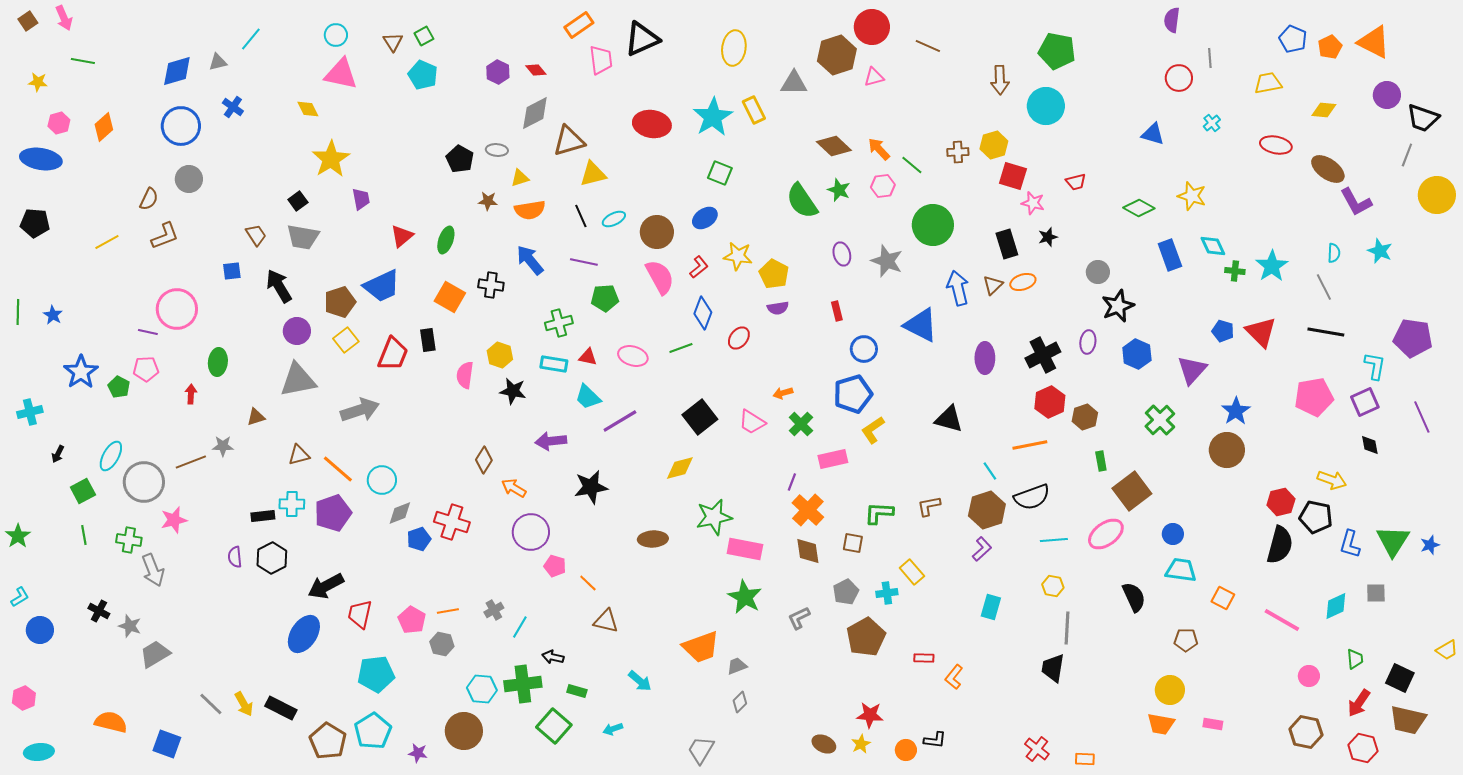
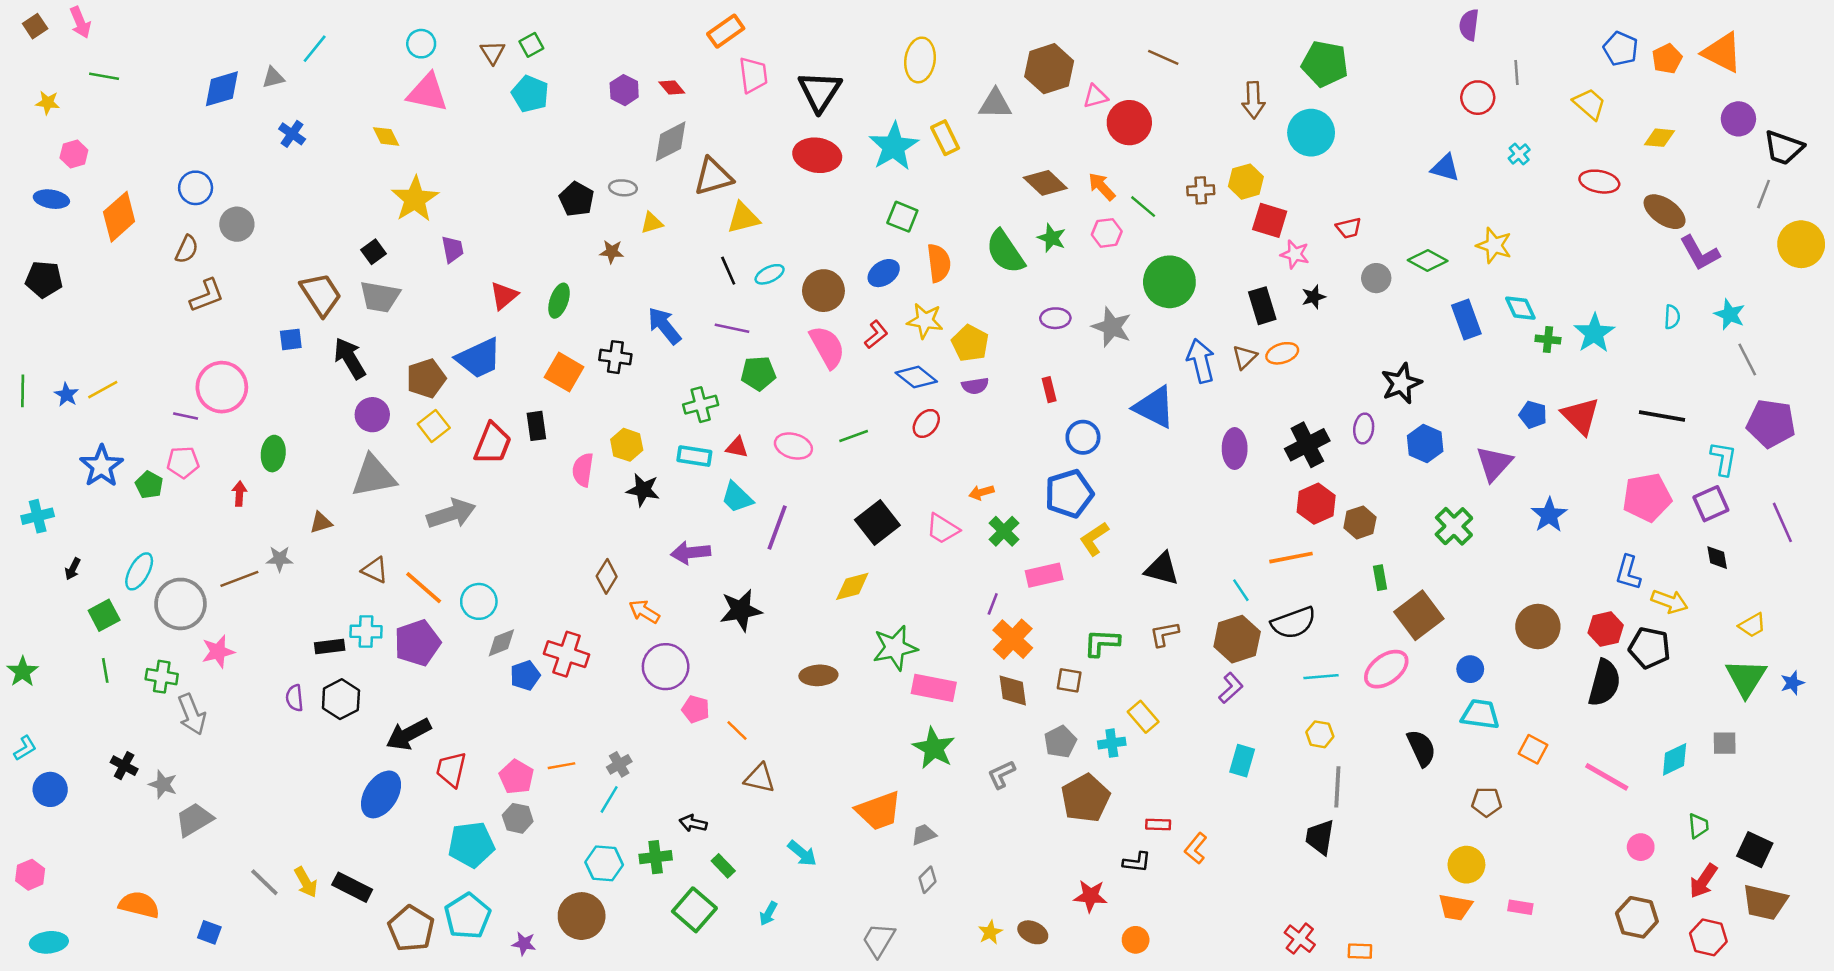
red circle: (872, 27) -> (1129, 123), moved
black triangle: (642, 39) -> (820, 91), moved, turned -33
yellow trapezoid: (1268, 83) -> (1589, 104), turned 52
blue circle: (181, 126) -> (196, 188), moved, size x0.7
orange diamond: (104, 127) -> (119, 217), moved, size x1.4
blue ellipse: (41, 159) -> (51, 199), size x0.7
orange semicircle: (530, 210) -> (939, 263), moved, turned -88
brown trapezoid: (256, 235) -> (321, 294), size x1.6
yellow line: (107, 242) -> (103, 390), moved
purple ellipse: (842, 254) -> (1055, 318), turned -75
gray circle: (1098, 272) -> (1376, 278), moved
gray line: (1324, 287) -> (1747, 360), moved
blue diamond: (703, 313) -> (916, 377), moved, turned -72
black triangle: (949, 419) -> (1162, 569), moved
purple line: (620, 421) -> (777, 527), turned -39
brown circle: (1227, 450) -> (1538, 627), moved
brown triangle: (299, 455) -> (375, 570), turned 40
blue L-shape: (1350, 544) -> (1628, 573), moved
cyan line: (520, 627) -> (609, 799), moved
gray hexagon: (442, 644) -> (518, 818), moved
yellow trapezoid: (1447, 650) -> (1752, 625), moved
green cross: (523, 684) -> (656, 857), size x0.7
green rectangle: (577, 691) -> (723, 866), turned 30
cyan arrow: (613, 729) -> (768, 914), turned -42
black L-shape: (935, 740) -> (1137, 862), moved
blue square: (167, 744) -> (209, 932), size x0.7
yellow star: (861, 744) -> (990, 932), moved

